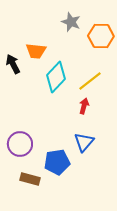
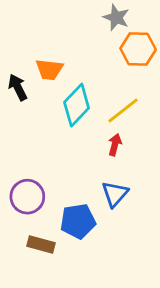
gray star: (71, 22) -> (116, 18), moved

